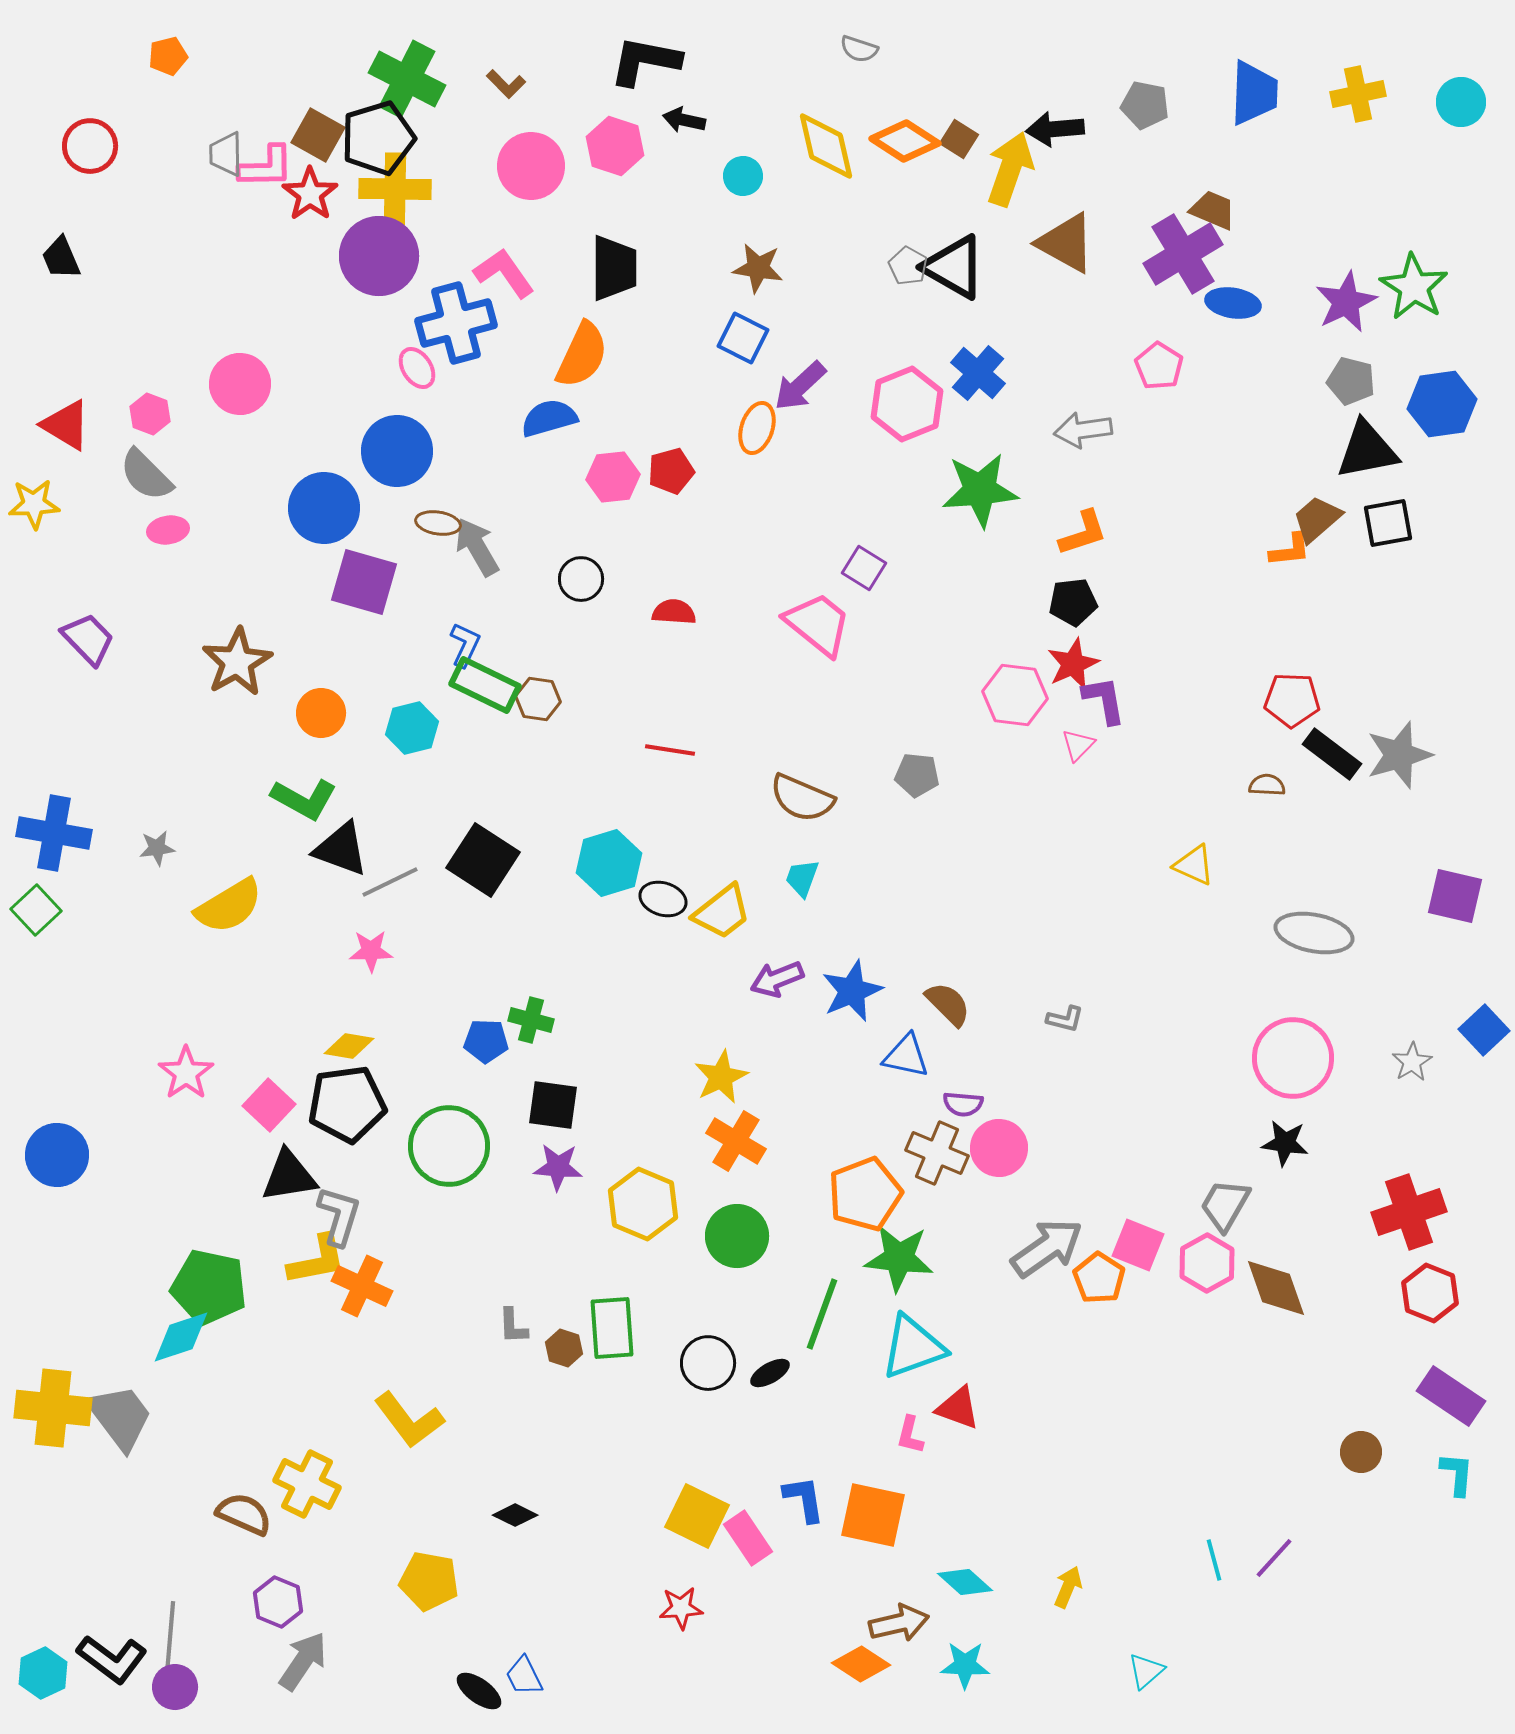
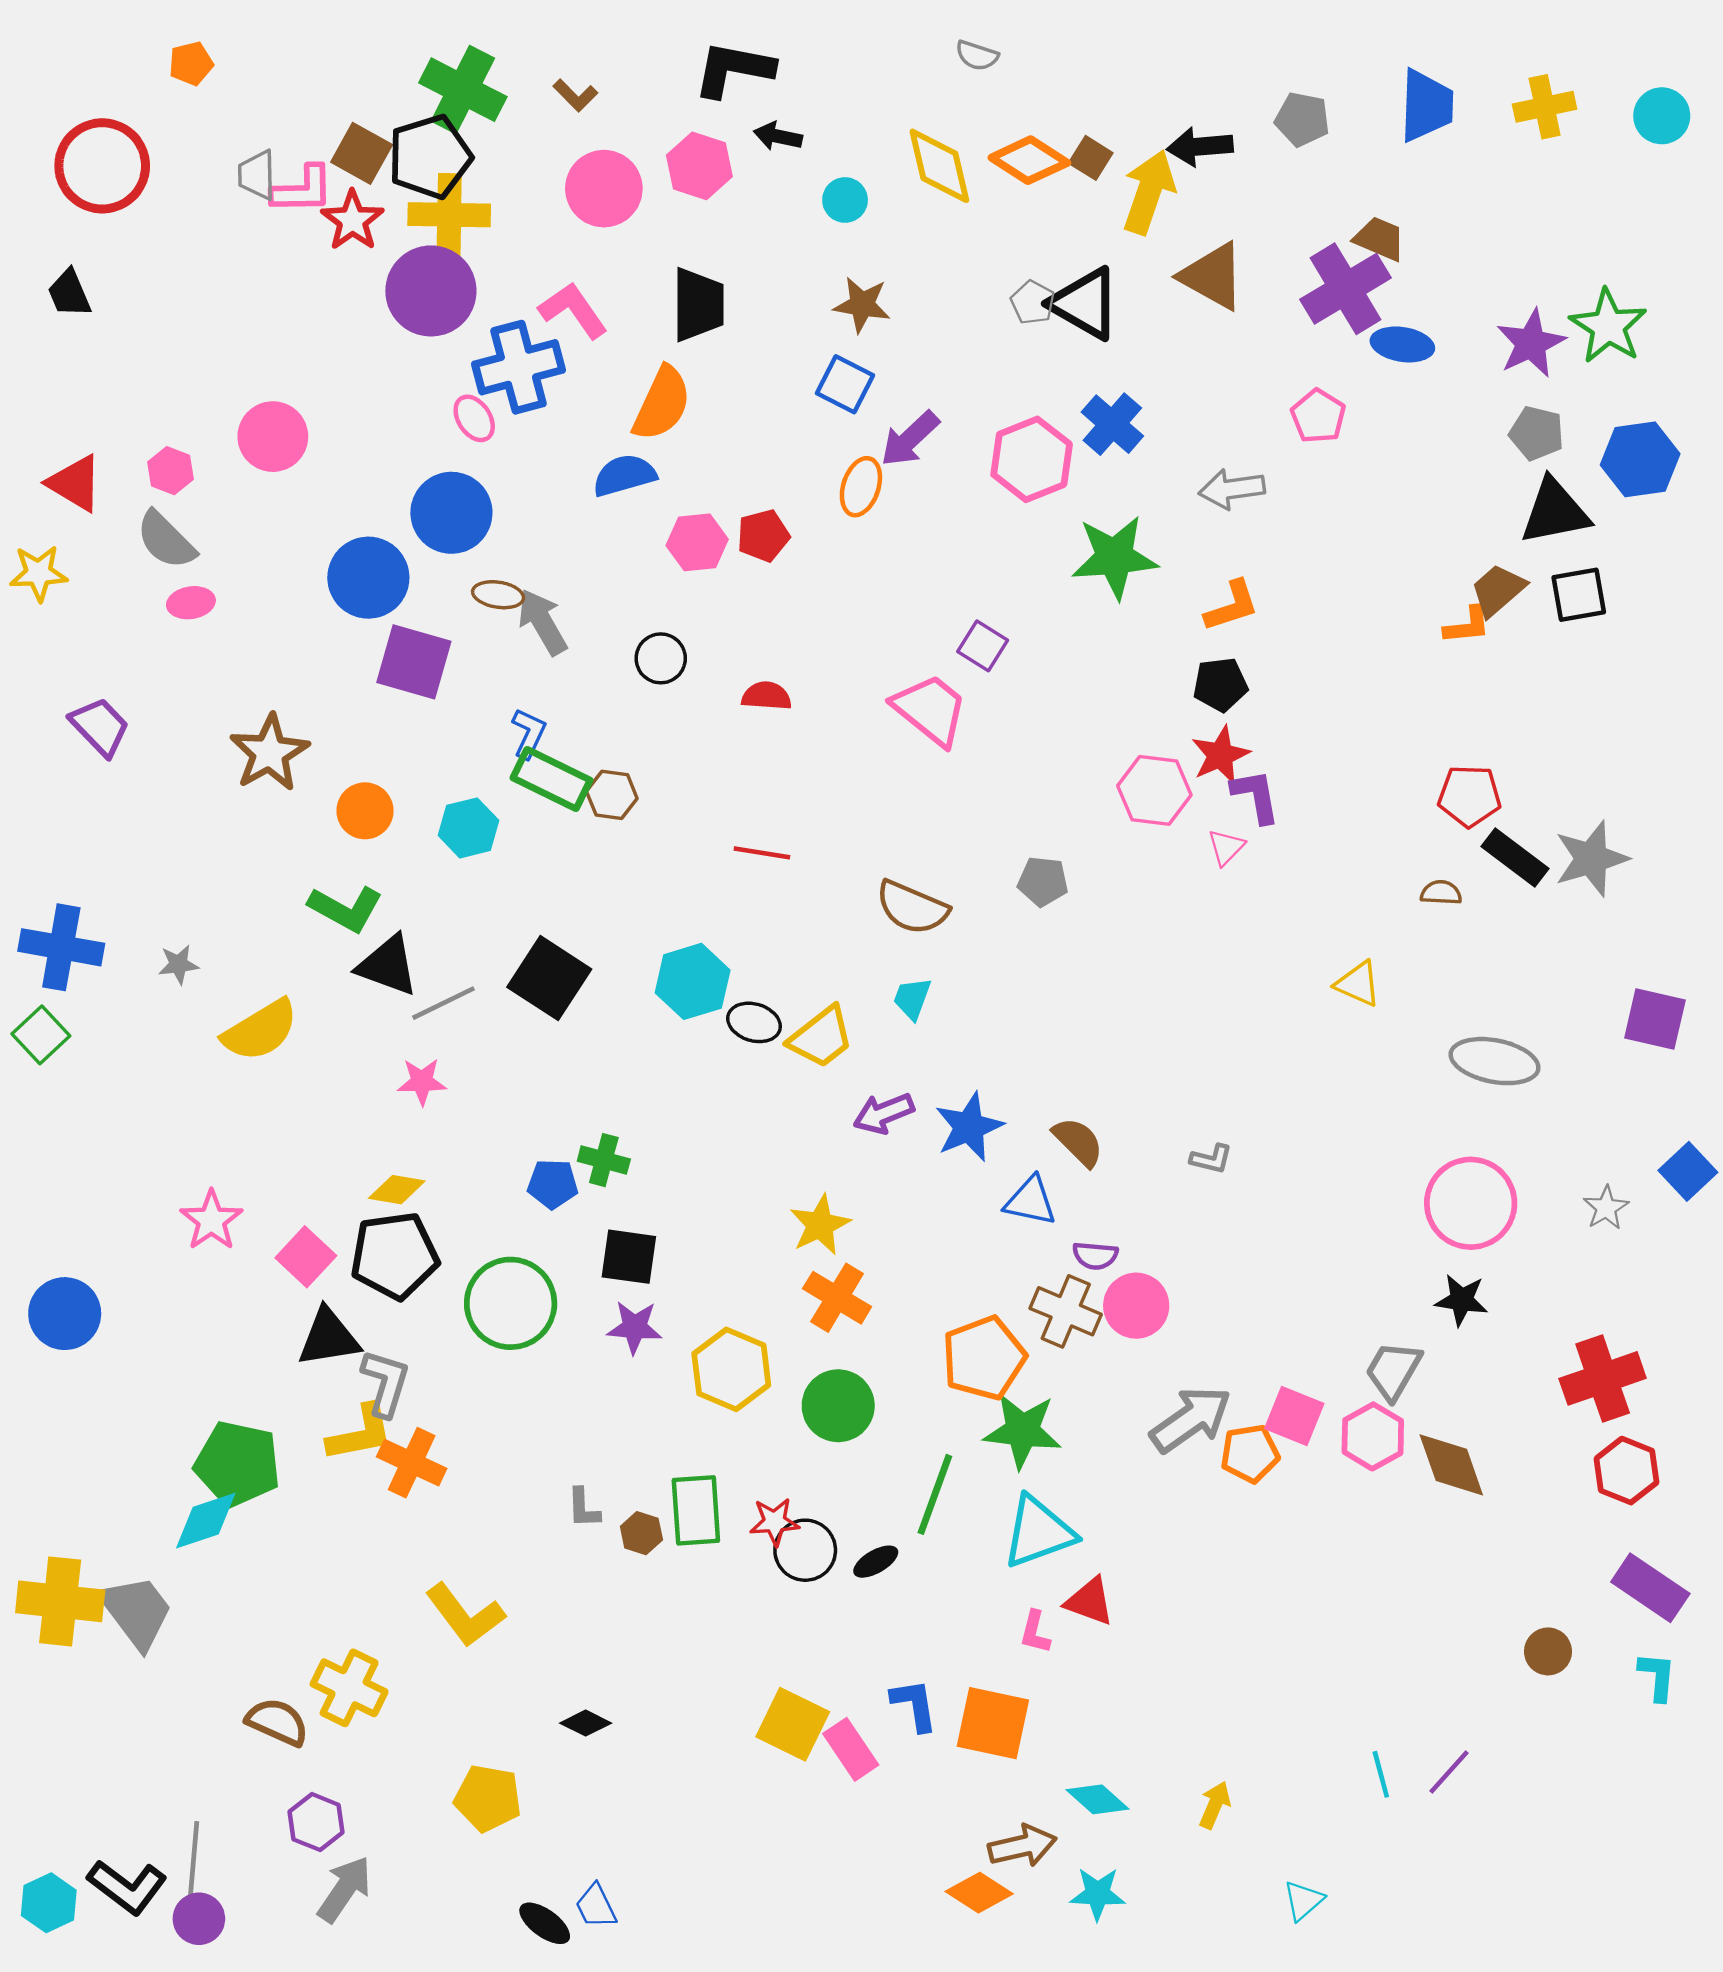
red circle: (90, 146) -> (102, 166), size x1.5
orange pentagon: (1099, 1278) -> (1250, 1454), turned 30
red star: (681, 1608) -> (774, 1522), moved

